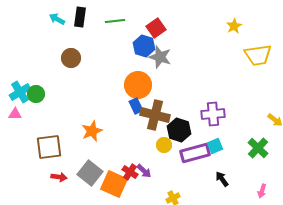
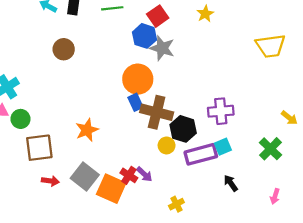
yellow star: (234, 26) -> (205, 14), moved
green circle: (36, 94) -> (21, 119), moved

